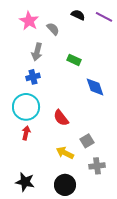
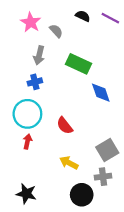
green rectangle: (74, 60) -> (78, 64), size x1.6
gray square: (87, 141) -> (107, 150), moved, size x1.5
black circle: (65, 185) -> (82, 195), moved

